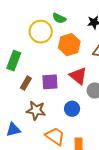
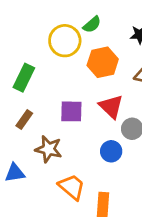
green semicircle: (59, 18) -> (92, 25), turned -72
brown rectangle: (26, 83) -> (24, 120), moved
blue circle: (72, 109) -> (111, 151), moved

